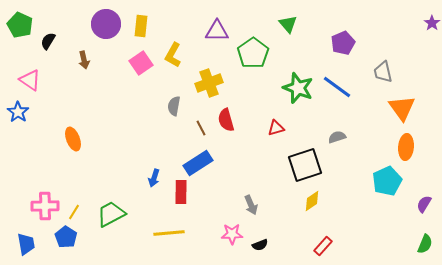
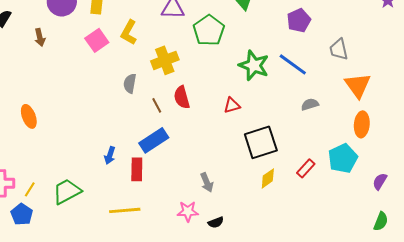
gray semicircle: (337, 137) -> (310, 104), moved
red rectangle: (323, 246) -> (306, 168), moved

